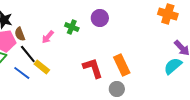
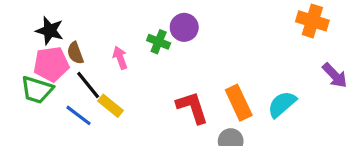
purple circle: (100, 18) -> (184, 27), moved
pink arrow: (48, 37) -> (120, 58), turned 120
cyan semicircle: (173, 66) -> (282, 104), moved

